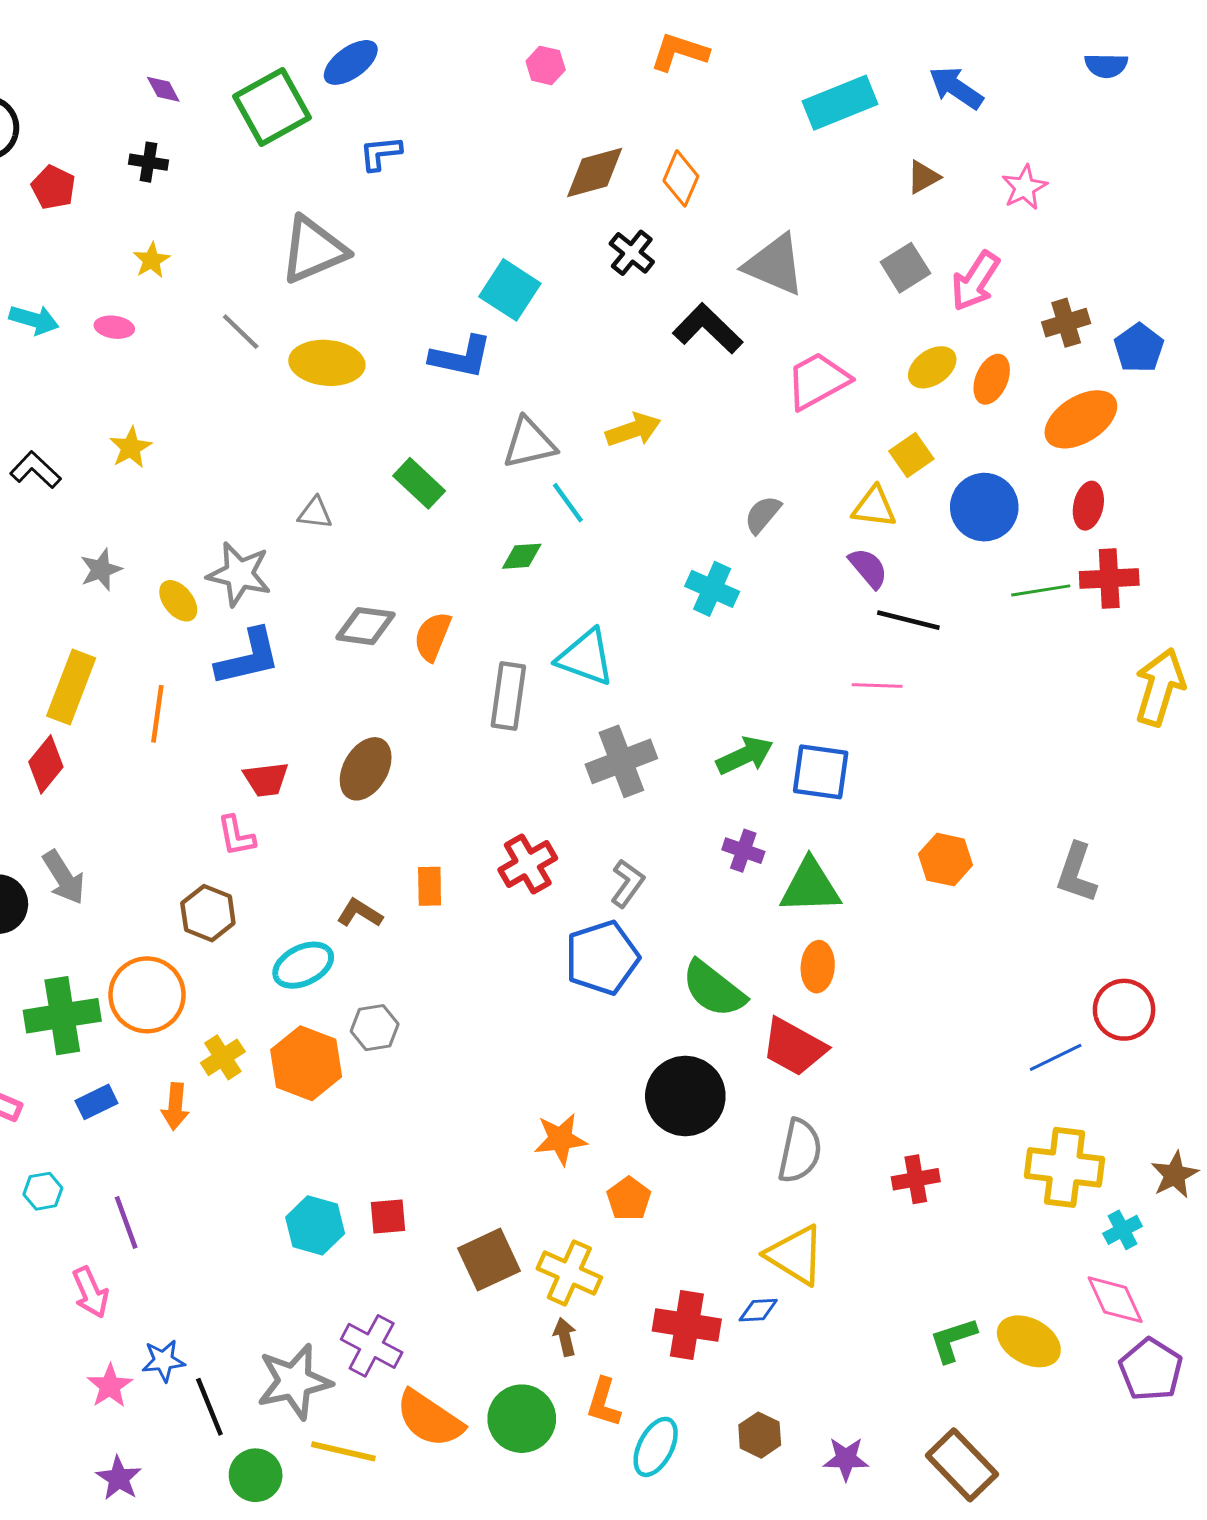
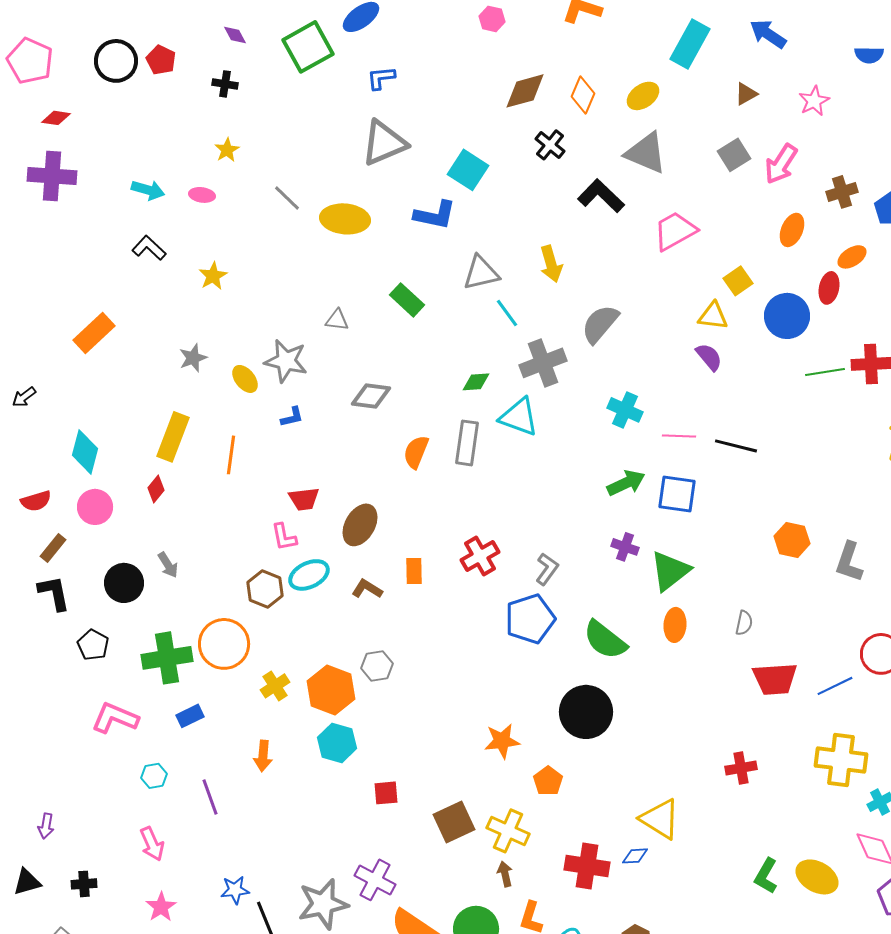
blue semicircle: (1106, 65) -> (869, 55), moved
cyan rectangle: (840, 103) -> (690, 44), turned -39
red pentagon: (53, 187) -> (161, 60), moved
gray triangle: (314, 250) -> (384, 143), moved
yellow ellipse: (932, 367) -> (643, 96), moved
orange ellipse: (1081, 419) -> (852, 257), size x0.6
yellow arrow: (633, 430) -> (551, 264), turned 93
black L-shape: (35, 470) -> (149, 248), moved
red ellipse: (1088, 506) -> (829, 288), moved
gray semicircle: (763, 515) -> (600, 324), moved, size x1.5
green diamond: (522, 556) -> (476, 382), moved
cyan cross: (712, 589) -> (625, 410), moved
black line: (908, 620) -> (736, 446), moved
orange semicircle: (433, 636) -> (416, 452), moved
blue L-shape: (248, 657) -> (292, 417), size x0.5
pink line: (877, 686) -> (679, 436), moved
gray cross: (621, 761) -> (543, 363), moved
red diamond: (46, 764) -> (156, 489), size x0.7
brown ellipse: (366, 769) -> (360, 525), moved
orange hexagon: (946, 860) -> (792, 540), moved
gray arrow: (64, 877) -> (168, 565), size x0.7
green triangle: (810, 886) -> (670, 571), turned -36
cyan ellipse: (303, 965) -> (309, 575), moved
red trapezoid: (794, 1047) -> (775, 679), moved, turned -33
orange arrow: (175, 1106) -> (263, 756), moved
gray semicircle: (800, 1151) -> (744, 623), moved, size x0.6
cyan hexagon: (315, 1225) -> (337, 743), moved
pink arrow: (90, 1292) -> (152, 844), moved
green L-shape: (953, 1340) -> (766, 876), turned -42
pink star: (110, 1386) -> (161, 907), moved

